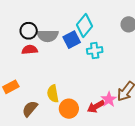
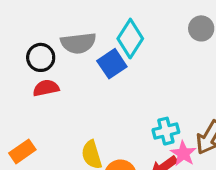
gray semicircle: (48, 36) -> (78, 43), moved
cyan cross: (95, 51) -> (166, 131), moved

